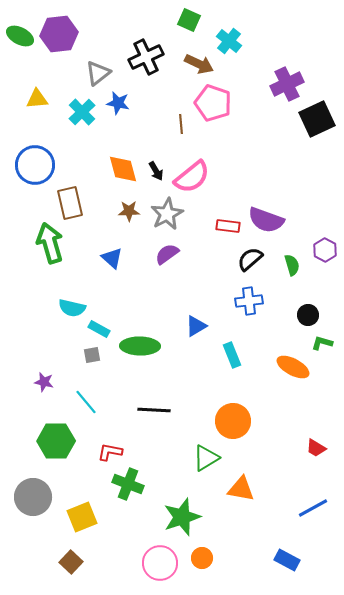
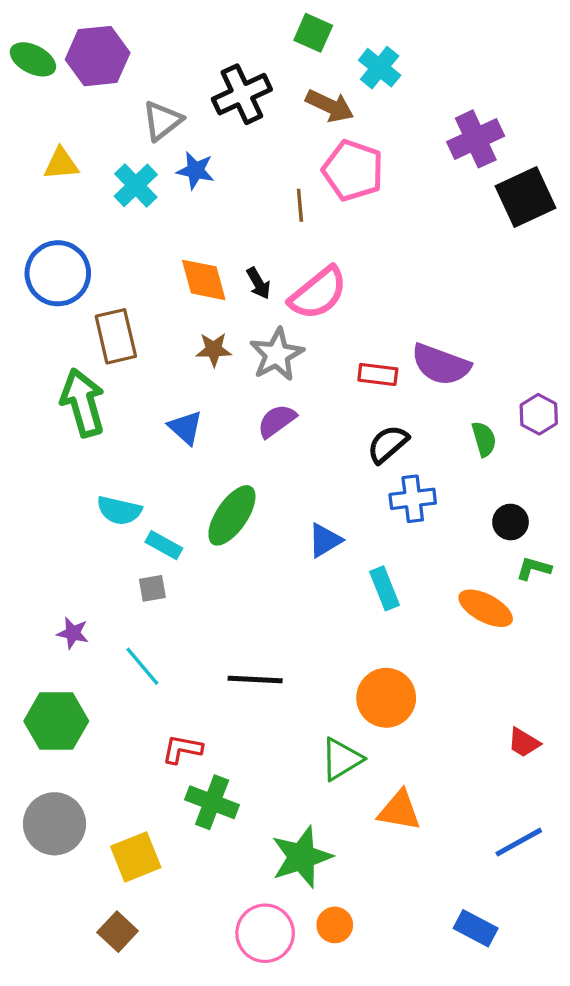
black semicircle: (250, 259) -> (388, 444), moved
green ellipse: (140, 346) -> (232, 515), moved, turned -57
green hexagon: (56, 441) -> (56, 721), moved

